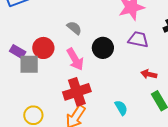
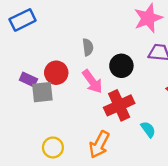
gray semicircle: (74, 28) -> (88, 47), turned 49
red cross: (77, 92) -> (119, 105), moved

